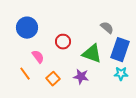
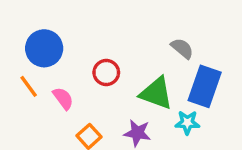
orange line: (25, 74) -> (29, 86), moved
cyan star: (121, 74) -> (187, 123), moved

